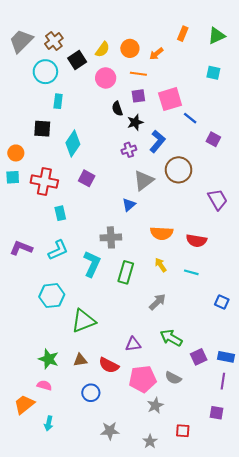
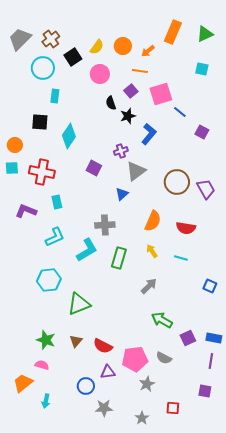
orange rectangle: (183, 34) -> (173, 32), size x1.6
orange line: (138, 74) -> (140, 71), moved
purple square: (138, 96) -> (131, 91), turned -32
purple cross: (129, 150) -> (121, 151), moved
brown circle: (179, 170) -> (177, 182), moved
purple square: (87, 178) -> (94, 168), moved
orange semicircle: (162, 233) -> (153, 221), turned -70
purple L-shape: (21, 248) -> (26, 211), moved
cyan L-shape: (92, 264) -> (87, 250), turned 35
purple triangle: (133, 344) -> (108, 372), moved
brown triangle: (80, 360) -> (76, 341), turned -40
blue circle: (91, 393) -> (86, 386), moved

